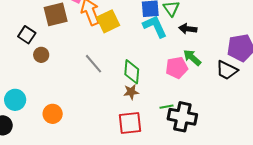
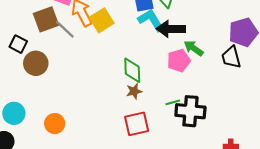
black arrow: (188, 29) -> (171, 29), moved, size x1.5
brown circle: (41, 55) -> (36, 63), size x1.5
gray line: (93, 64) -> (65, 29), moved
black trapezoid: (227, 70) -> (231, 57), turned 55

